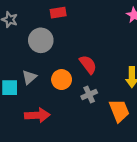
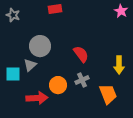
gray circle: (41, 40) -> (40, 46), moved
orange circle: (62, 80) -> (58, 85), moved

